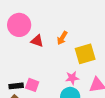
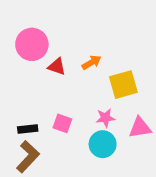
orange arrow: (62, 38) -> (92, 62), turned -152
pink square: (32, 85) -> (62, 123), moved

